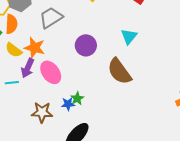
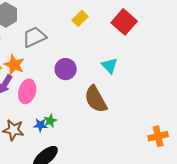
cyan triangle: (129, 36) -> (110, 66), turned -30
pink ellipse: (51, 72) -> (27, 91), turned 45

